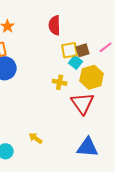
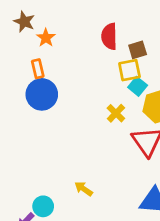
brown square: (83, 50) -> (138, 50), moved
yellow cross: (60, 82) -> (116, 113), turned 32

